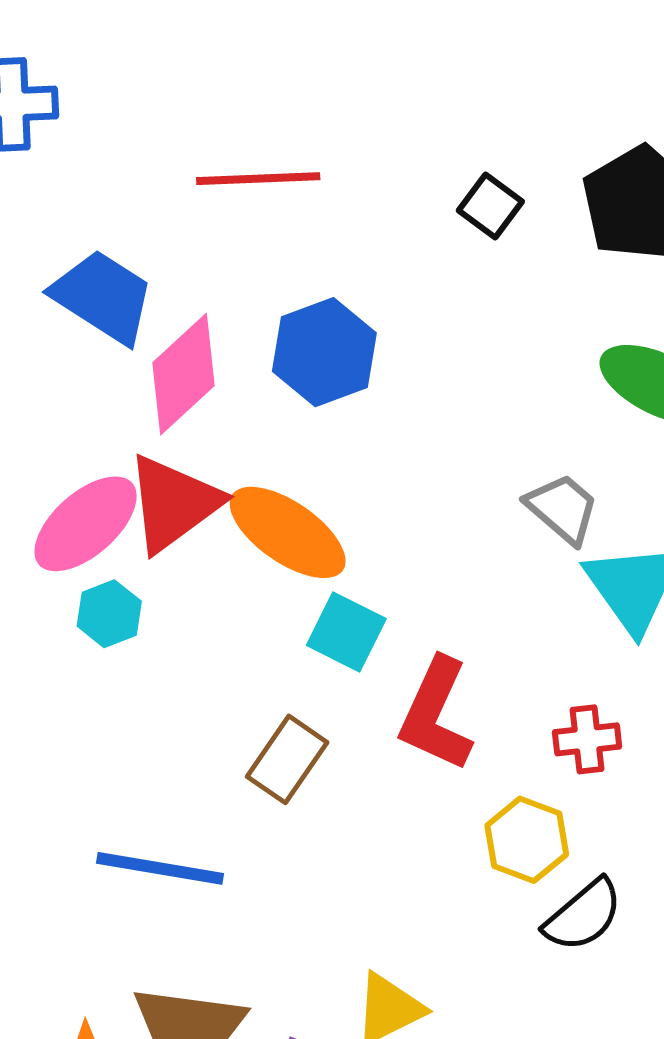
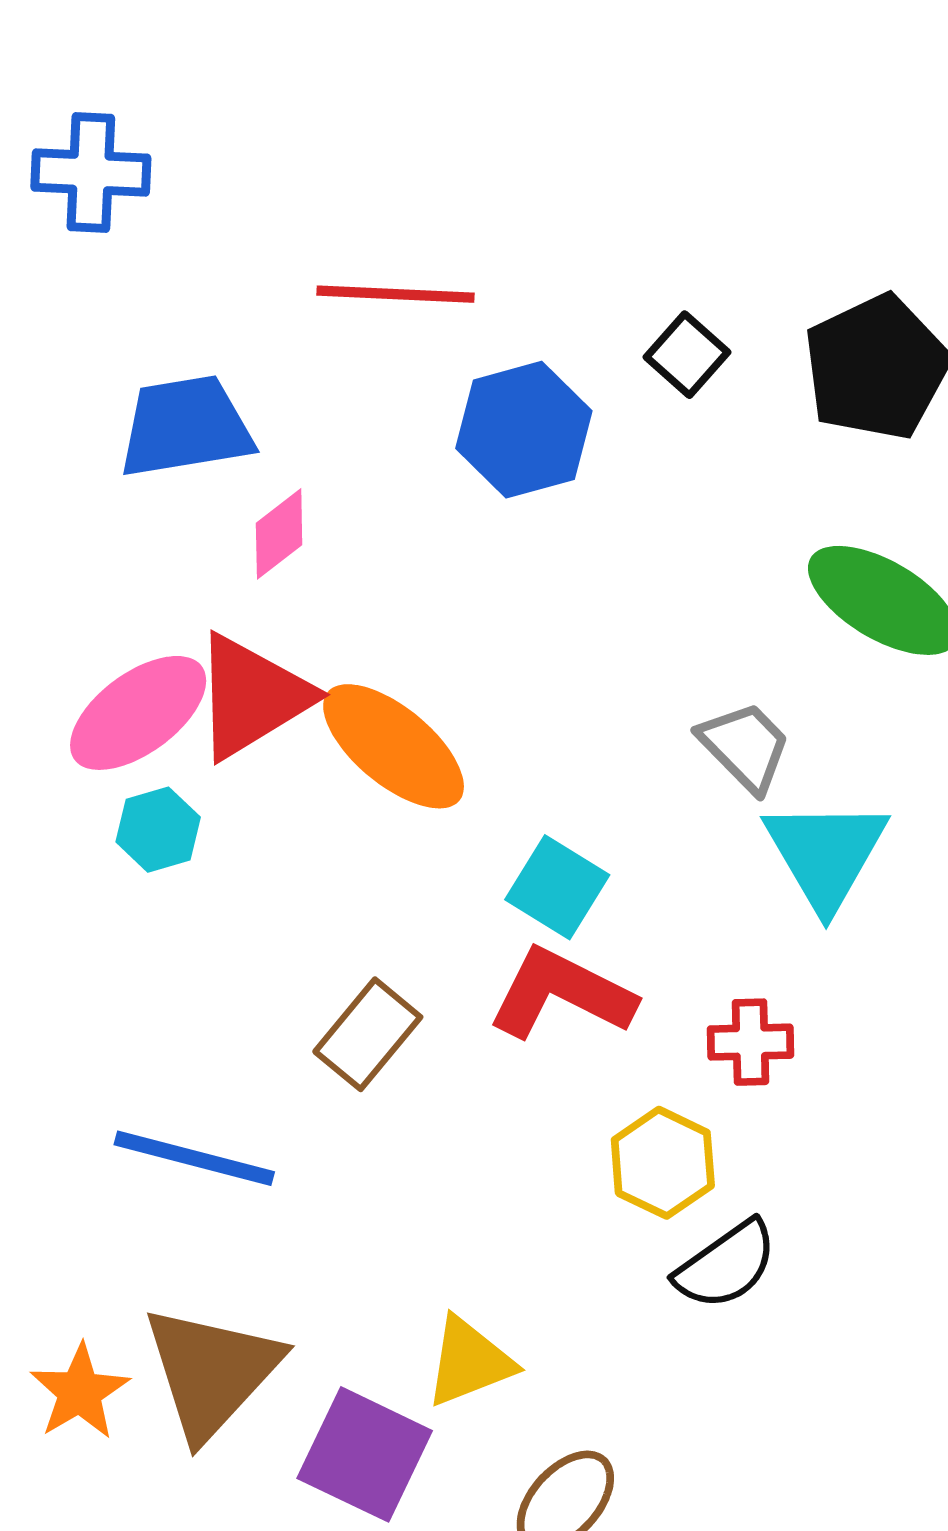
blue trapezoid: (103, 297) -> (185, 427), turned -47
blue hexagon: (324, 352) -> (524, 430), moved
pink diamond: (184, 374) -> (279, 534), size x0.6
cyan square: (346, 632) -> (557, 887), moved
red L-shape: (436, 714) -> (561, 994), turned 87

